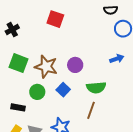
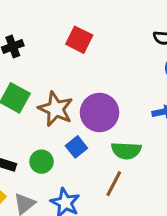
purple circle: (75, 65) -> (100, 112), size x1.6
green circle: (37, 92) -> (41, 162), moved

